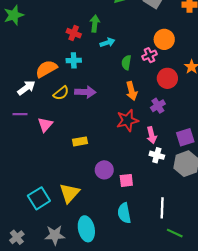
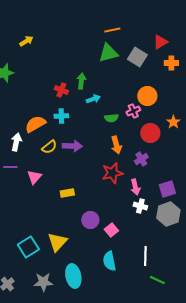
green semicircle: (126, 63) -> (111, 118), turned -104
white arrow: (26, 88) -> (16, 142), turned -42
pink square: (126, 180) -> (111, 230), turned -32

